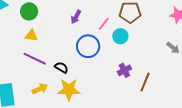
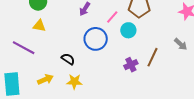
purple line: (35, 59) -> (24, 48), moved
brown line: (145, 82) -> (153, 57), moved
yellow star: (69, 90) -> (74, 82), size x0.7

